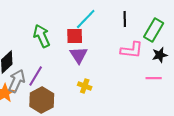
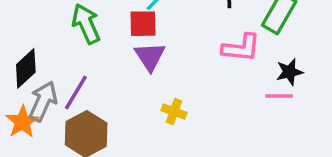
black star: (160, 55) -> (289, 72), moved
yellow cross: (85, 86) -> (174, 112), moved

